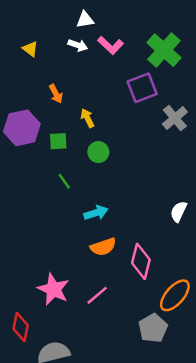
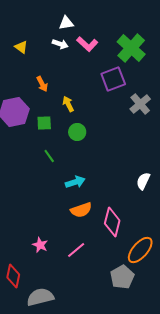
pink star: (53, 289) -> (40, 245), size x0.6

